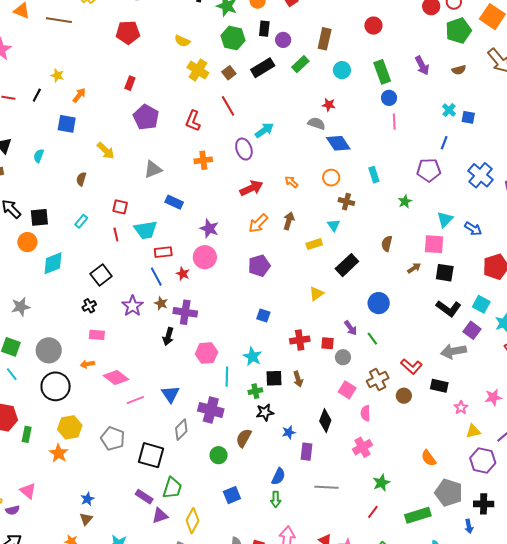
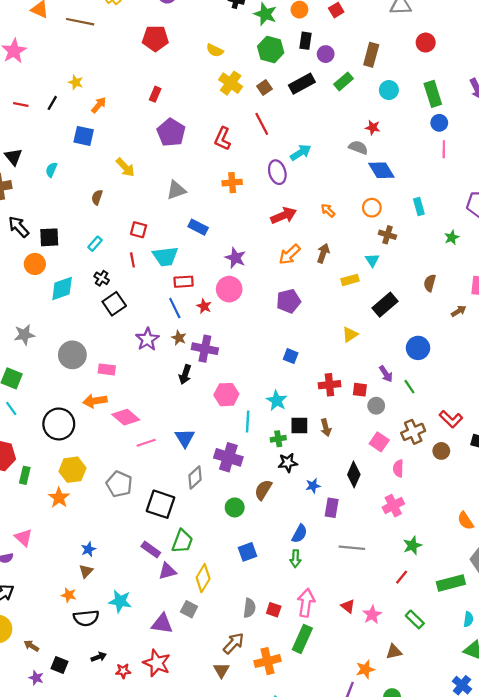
black cross: (89, 306) -> (102, 278), moved, turned -32
gray circle: (49, 350) -> (72, 355), moved
orange arrow: (87, 364) -> (95, 401), size x1.5

